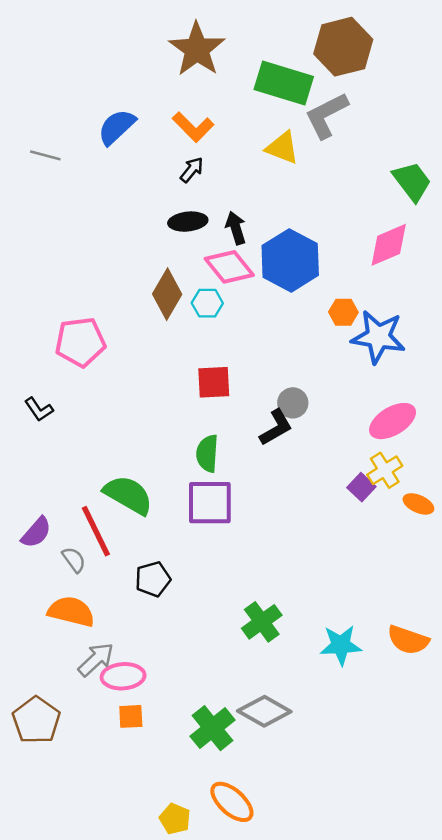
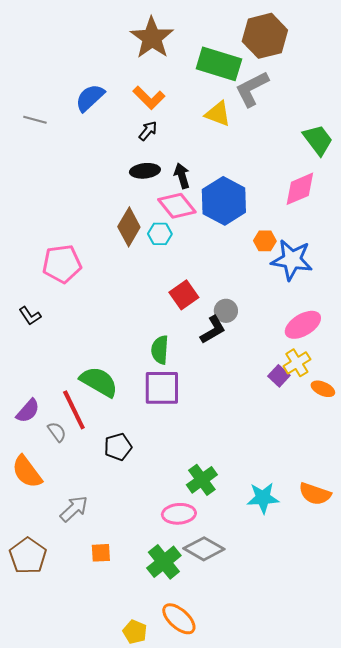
red square: (214, 382) -> (184, 295), moved, turned -32
orange semicircle: (71, 611) -> (27, 472), moved, turned -141
pink ellipse: (123, 676) -> (179, 514), moved

